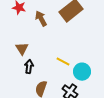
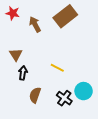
cyan circle: (82, 72) -> (84, 91), moved

